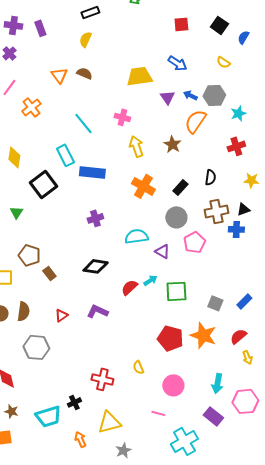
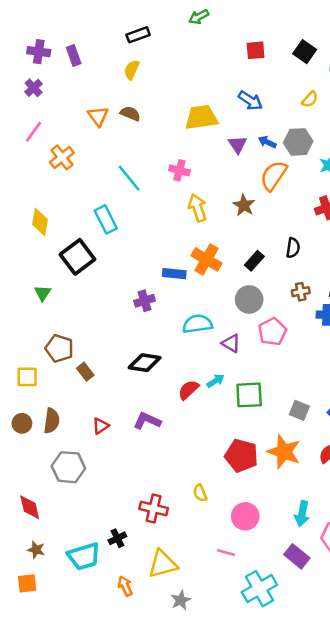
yellow semicircle: (223, 62) -> (310, 99), turned -80
blue rectangle: (92, 172) -> (174, 274), moved, size x0.7
brown cross: (216, 211) -> (301, 292), size x0.6

